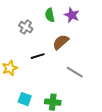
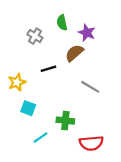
purple star: (72, 15) -> (87, 33), moved
cyan square: (25, 99) -> (28, 108), moved

